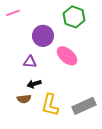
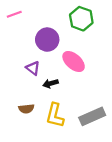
purple triangle: (30, 62) -> (33, 68), turned 32
black arrow: (34, 84) -> (51, 83), moved

